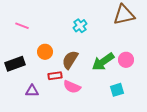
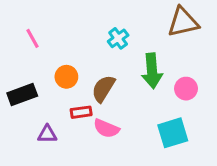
pink line: (22, 26) -> (32, 38), turned 40
green arrow: (103, 62) -> (152, 71), moved, turned -60
cyan square: (117, 90) -> (173, 133), size x1.5

